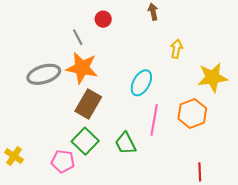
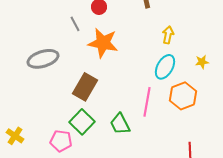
orange star: (82, 68) -> (103, 43), moved
yellow star: (212, 77) -> (202, 62), size x0.5
cyan ellipse: (141, 83) -> (165, 67), moved

